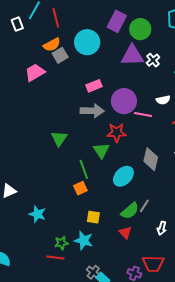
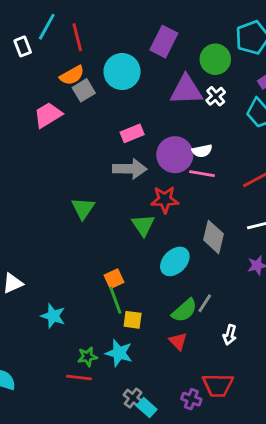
green circle: (140, 29) -> (215, 59), moved
white semicircle: (163, 100) -> (202, 151), moved
green line: (84, 169) -> (115, 300), moved

